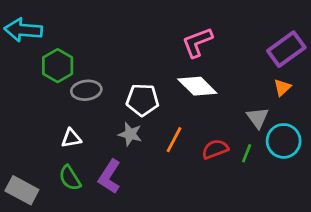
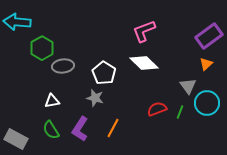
white pentagon: (142, 100) -> (104, 73), turned 30
orange line: (174, 140) -> (113, 128), moved

